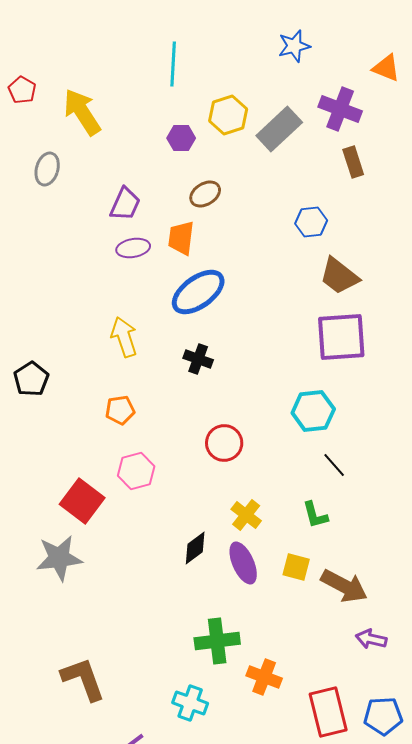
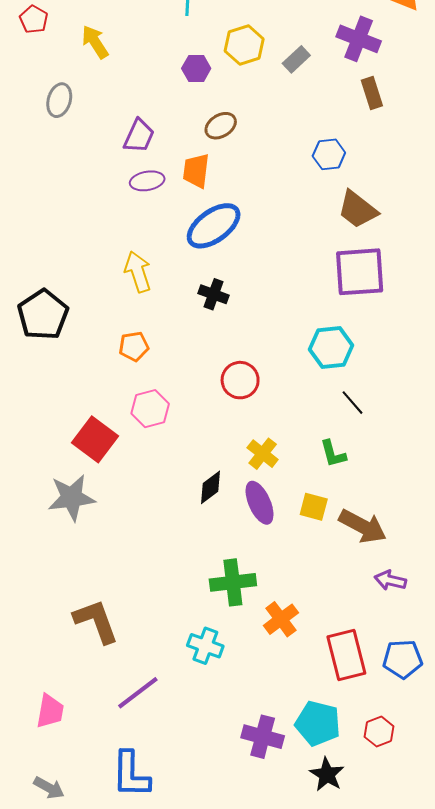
yellow arrow: (82, 112) -> (95, 42), size x0.7
gray rectangle: (279, 129) -> (296, 59), size x0.6
black pentagon: (31, 379) -> (43, 315), size x1.4
orange cross: (264, 677) -> (281, 619), turned 32

